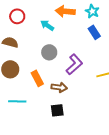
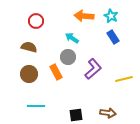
cyan arrow: (47, 25) -> (72, 38), moved
orange rectangle: (37, 78) -> (56, 72), moved
brown arrow: (59, 87) -> (108, 113), moved

